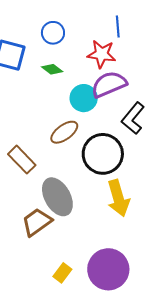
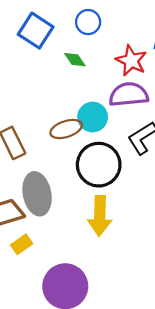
cyan circle: (84, 98) -> (93, 117), moved
yellow rectangle: (62, 273) -> (22, 244), moved

